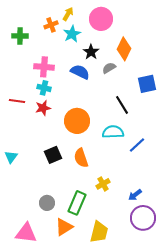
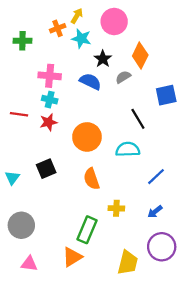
cyan star: (72, 34) -> (81, 38), turned -30
blue line: (137, 145) -> (156, 177), moved
black square: (53, 155) -> (46, 169), moved
yellow cross: (103, 184) -> (116, 208), turned 32
blue arrow: (135, 195) -> (155, 212), moved
gray circle: (47, 203) -> (21, 225), moved, size x1.5
yellow trapezoid: (99, 232) -> (128, 263), moved
pink triangle: (26, 233) -> (29, 264), size x0.7

